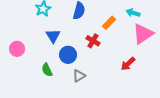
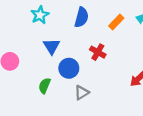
orange rectangle: (109, 23) -> (116, 22), moved
green semicircle: (47, 70) -> (45, 86), turned 48

